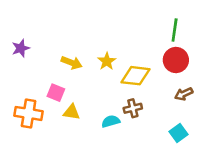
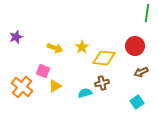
green line: (175, 30) -> (147, 13), moved
yellow triangle: (72, 112) -> (55, 86), turned -40
orange cross: (29, 113) -> (22, 87), turned 30

